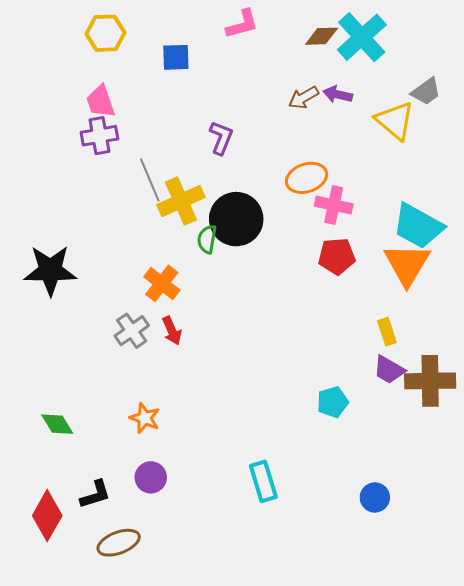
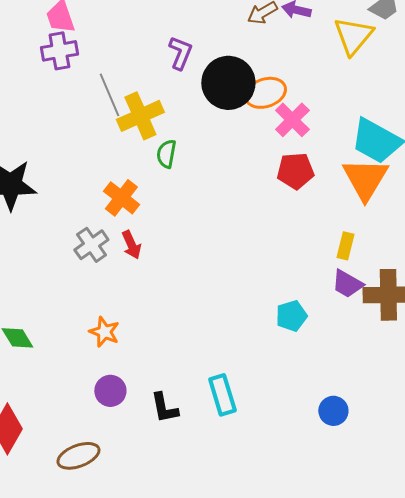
yellow triangle: (395, 121) -> (353, 36), turned 30
pink cross: (334, 205) -> (292, 120), turned 33
black circle: (236, 219) -> (228, 83), moved
yellow rectangle: (387, 332) -> (345, 246), turned 32
black L-shape: (95, 494) -> (164, 408), moved, turned 96

